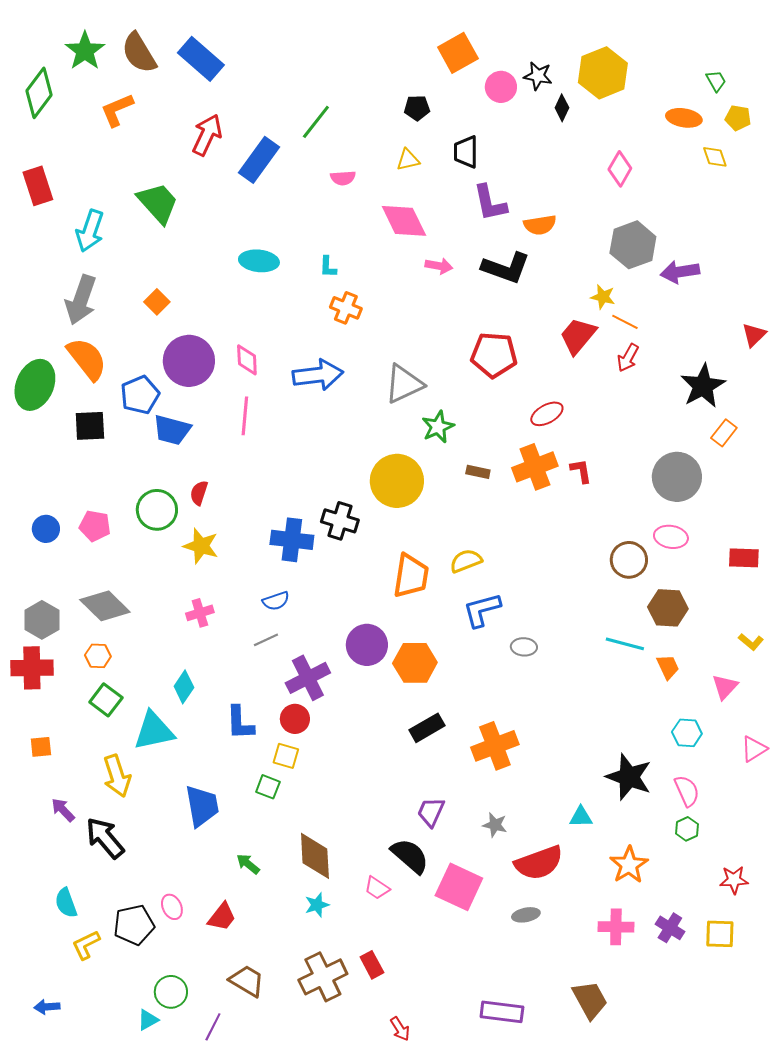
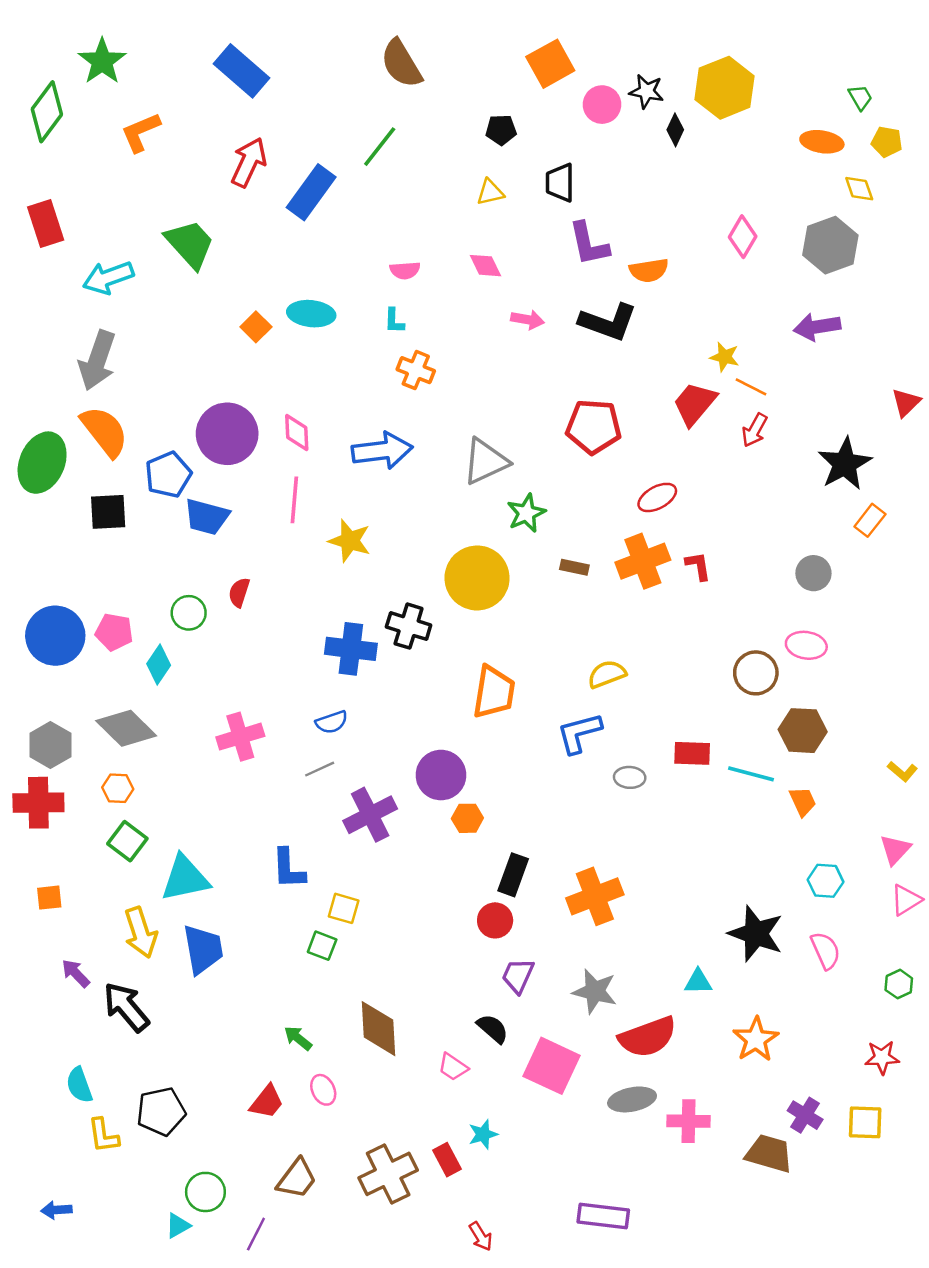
brown semicircle: (139, 53) -> (401, 64), moved
pink diamond: (620, 169) -> (743, 237), moved
pink semicircle: (343, 178) -> (405, 270), moved
pink diamond: (404, 221) -> (485, 266), size x0.6
cyan arrow: (90, 231) -> (108, 278), turned 51
gray hexagon: (633, 245) -> (830, 245), moved
orange square: (157, 302) -> (256, 327), moved
gray circle: (677, 477) -> (813, 573), size x0.6
green circle: (157, 510) -> (189, 613), size x0.7
blue circle: (46, 529) -> (55, 636), size x1.8
yellow star: (201, 546) -> (350, 541), moved
red rectangle: (744, 558) -> (692, 753), moved
yellow semicircle: (466, 561) -> (607, 674), moved
pink cross: (200, 613) -> (240, 737), size x1.4
orange hexagon: (415, 663) -> (467, 818), moved, size x0.6
cyan diamond: (184, 687) -> (159, 664), moved
pink triangle: (725, 687) -> (895, 850), moved
red circle: (295, 719) -> (495, 920), moved
black rectangle: (427, 728) -> (513, 875), turned -40
blue trapezoid: (202, 806) -> (203, 949), moved
gray star: (495, 825) -> (595, 991), size x1.5
green hexagon: (687, 829) -> (899, 984), moved
black semicircle: (410, 856) -> (493, 1029), size x0.7
cyan star: (317, 905) -> (483, 1134), moved
pink ellipse: (172, 907) -> (323, 1090), moved
gray ellipse: (526, 915) -> (632, 1099), size x1.4
pink cross: (616, 927) -> (689, 1121), moved
yellow L-shape: (86, 945) -> (103, 1136), turned -72
brown trapezoid: (247, 981) -> (297, 1179), turned 96
brown trapezoid: (590, 1000) -> (769, 1154), moved, turned -45

